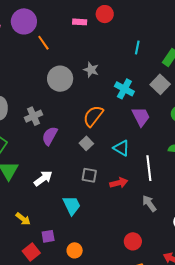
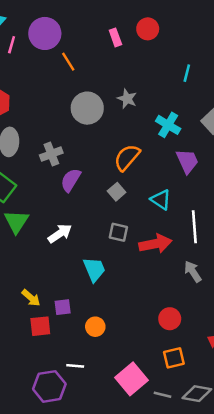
pink rectangle: (80, 22) -> (115, 37), turned 64
red arrow: (119, 183) -> (155, 244), size x1.4
yellow arrow: (23, 219) -> (31, 298), moved
red square: (31, 252) -> (40, 326), turned 30

